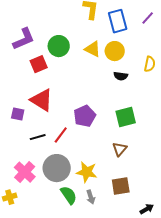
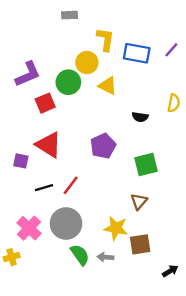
blue rectangle: (118, 21) -> (137, 53), turned -65
yellow circle: (115, 51) -> (87, 63), moved
purple pentagon: (85, 116) -> (103, 146), moved
yellow star: (87, 172) -> (116, 228), moved
gray arrow: (91, 197) -> (105, 257), turned 112

